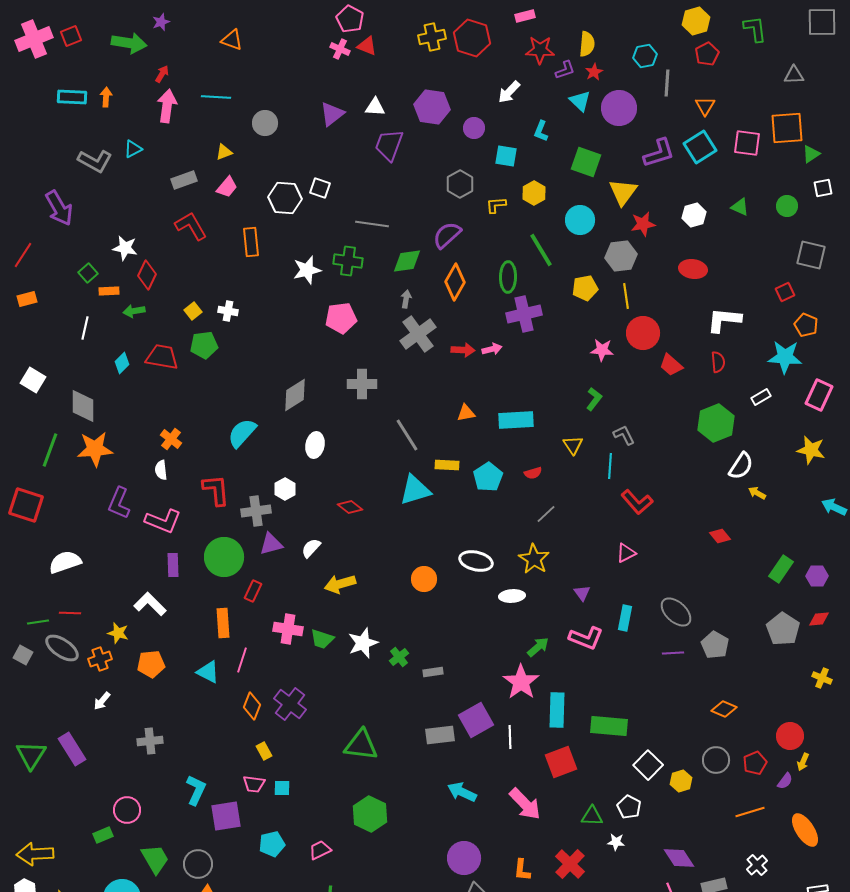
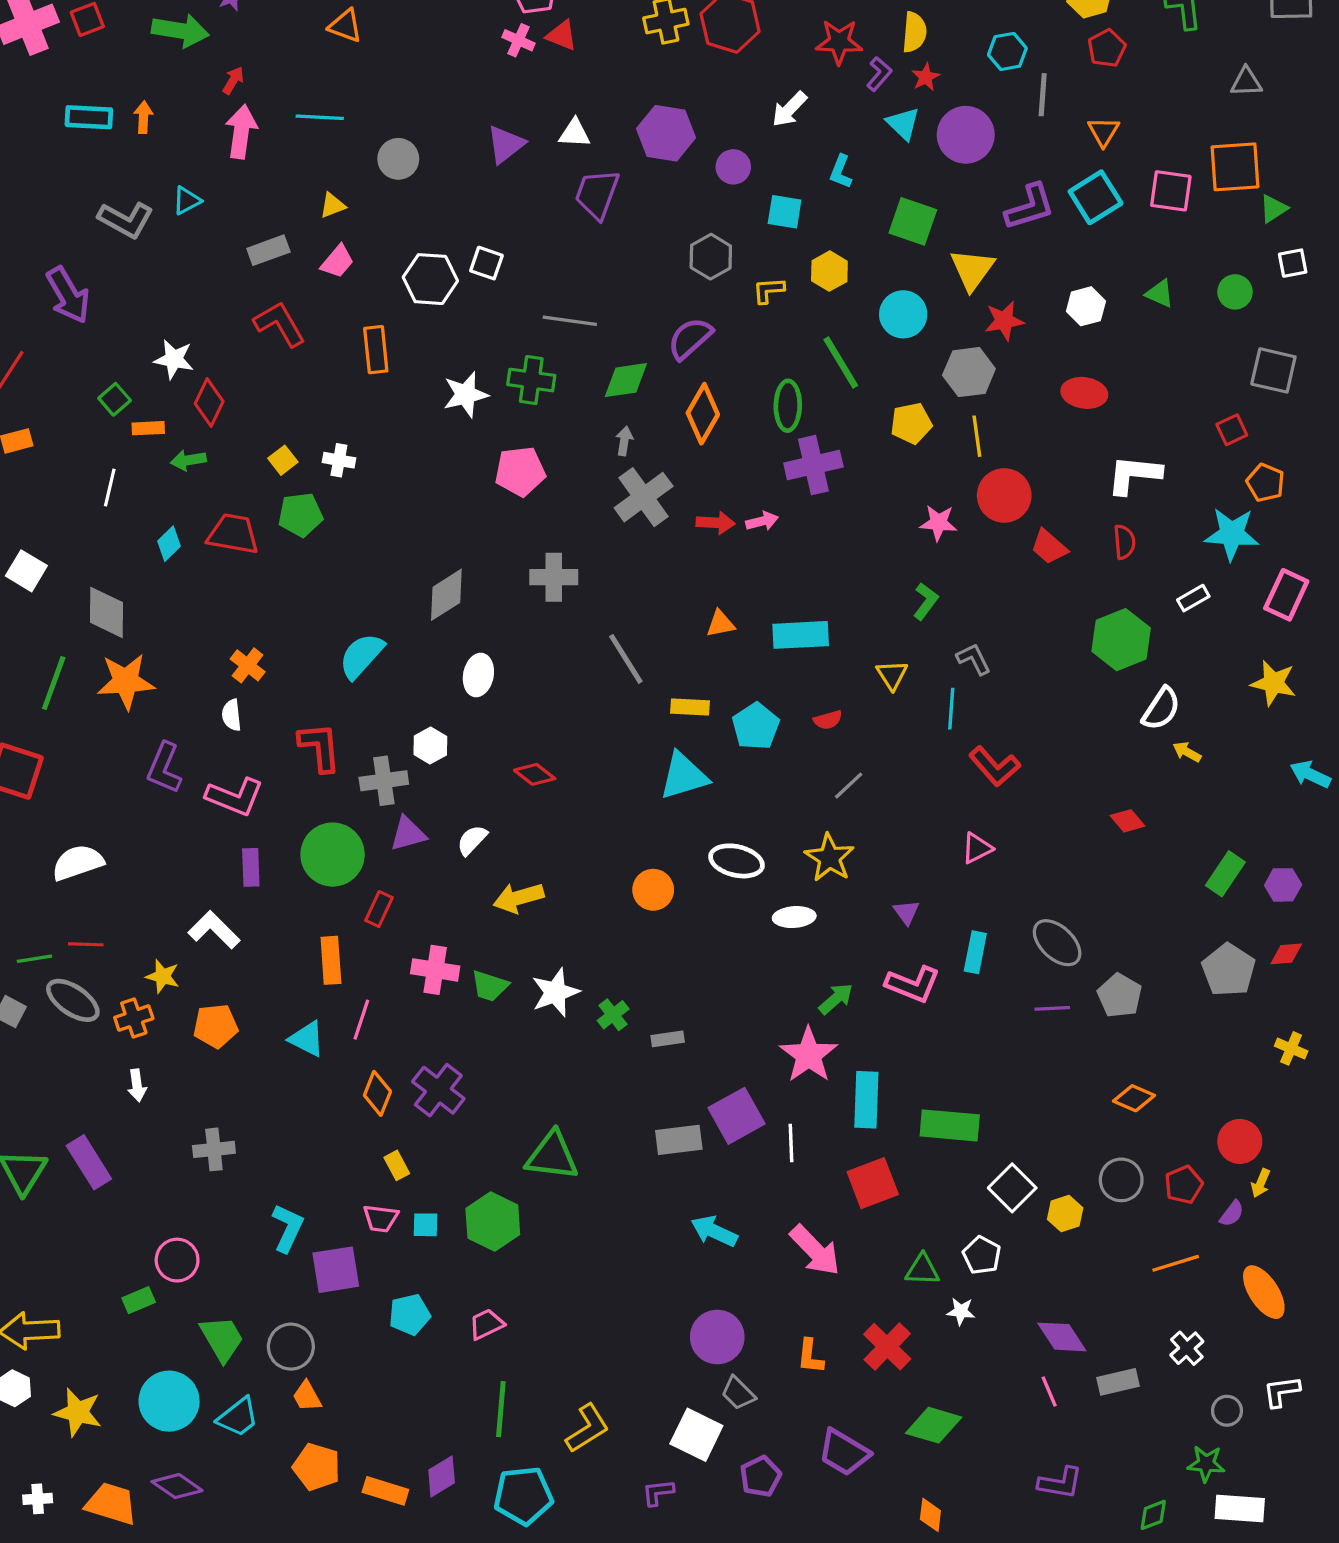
purple L-shape: (565, 70) -> (879, 74), turned -30
cyan triangle: (415, 490) -> (684, 776), moved
white arrow: (102, 701) -> (137, 1085), turned -48
green hexagon: (370, 814) -> (493, 1222), moved

